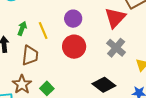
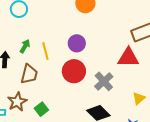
red triangle: (115, 18) -> (128, 58), moved, turned 40
gray cross: (116, 48) -> (104, 81), moved

